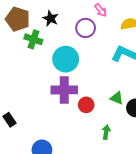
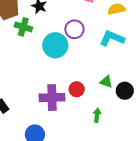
purple circle: (86, 28) -> (74, 29), moved
purple cross: (64, 90) -> (52, 98), moved

